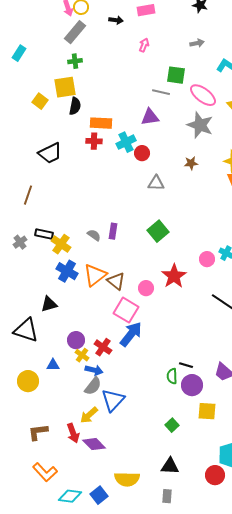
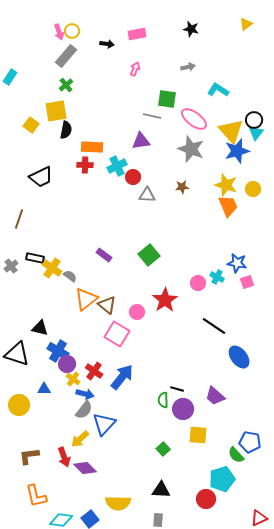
green cross: (75, 61) -> (66, 85), turned -32
gray triangle: (156, 183) -> (147, 195), moved
purple rectangle: (113, 231) -> (104, 255), turned -63
gray semicircle: (94, 235) -> (70, 276), moved
blue cross: (67, 271) -> (58, 351), moved
black triangle: (49, 304) -> (40, 328), turned 30
blue arrow: (131, 334) -> (122, 377), moved
orange L-shape: (45, 472) -> (36, 496), turned 30

